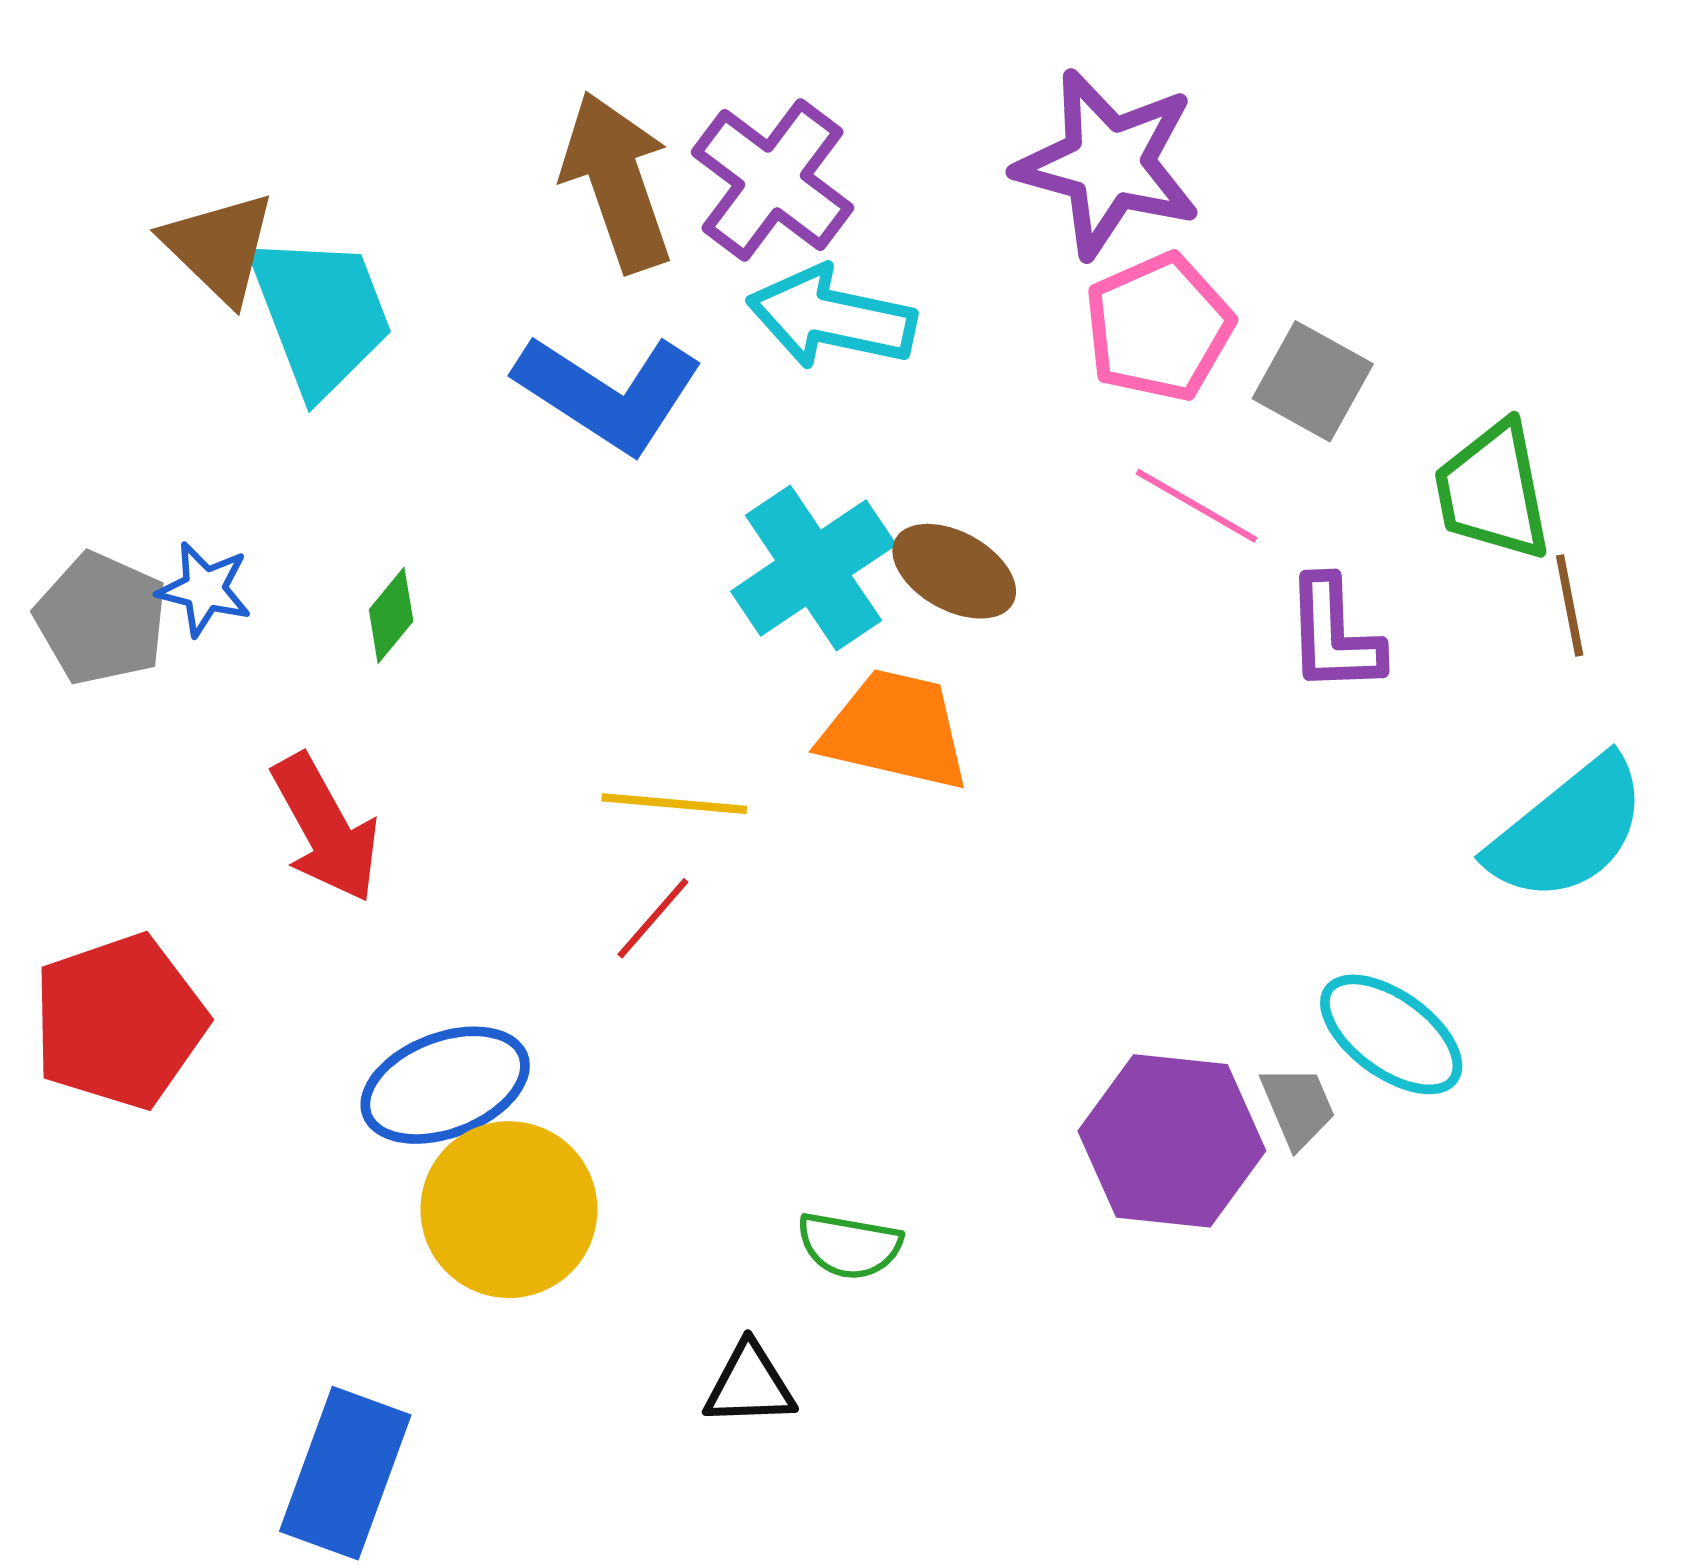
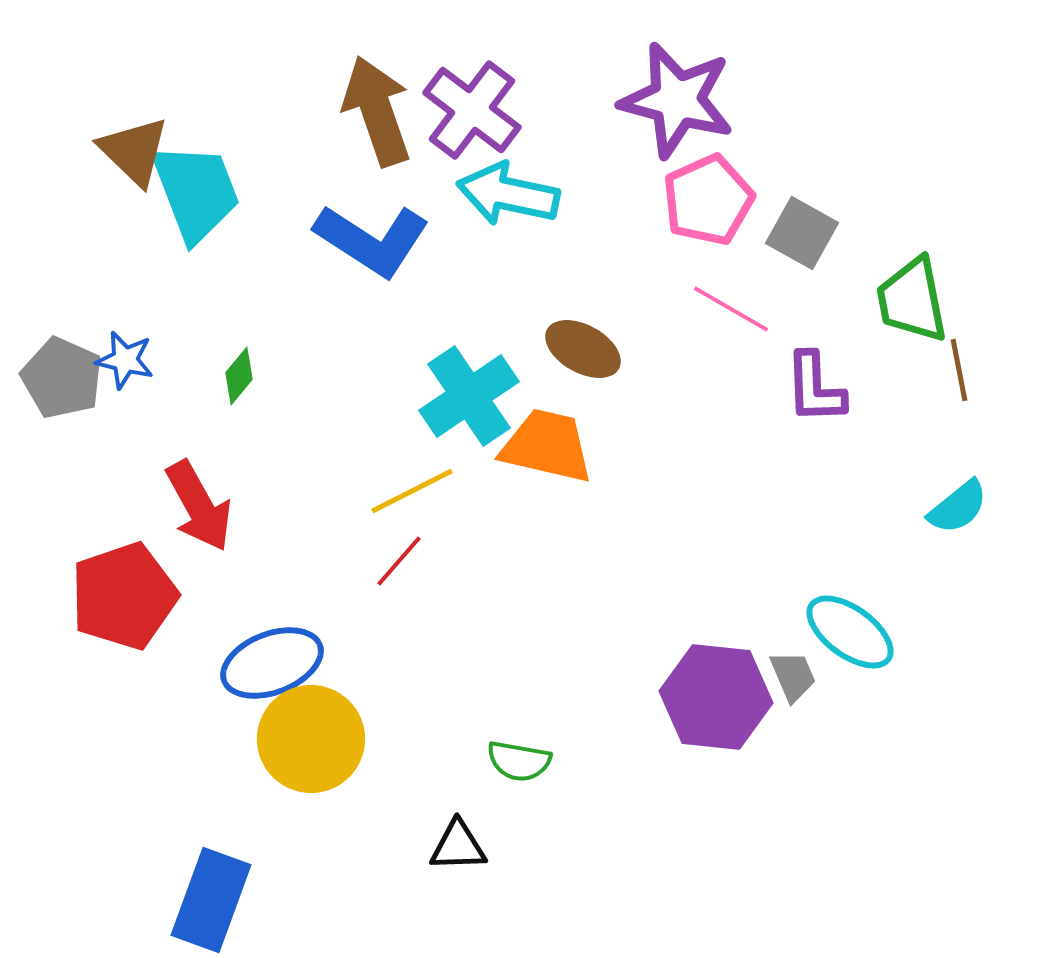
cyan cross: (813, 568) -> (469, 396), moved
yellow line: (674, 804) -> (412, 491), turned -32
cyan semicircle: (1568, 830) -> (958, 507), size x0.6
red pentagon: (119, 1021) -> (124, 596), moved

